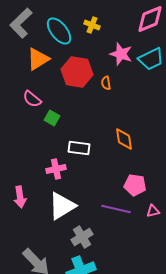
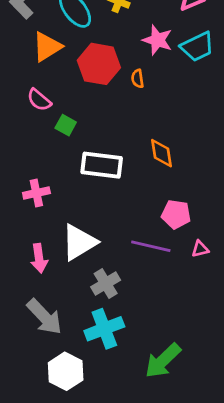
white rectangle: (79, 148) -> (102, 165), size x1.4
pink cross: (56, 169) -> (36, 193), moved
pink arrow: (20, 197) -> (39, 258), moved

